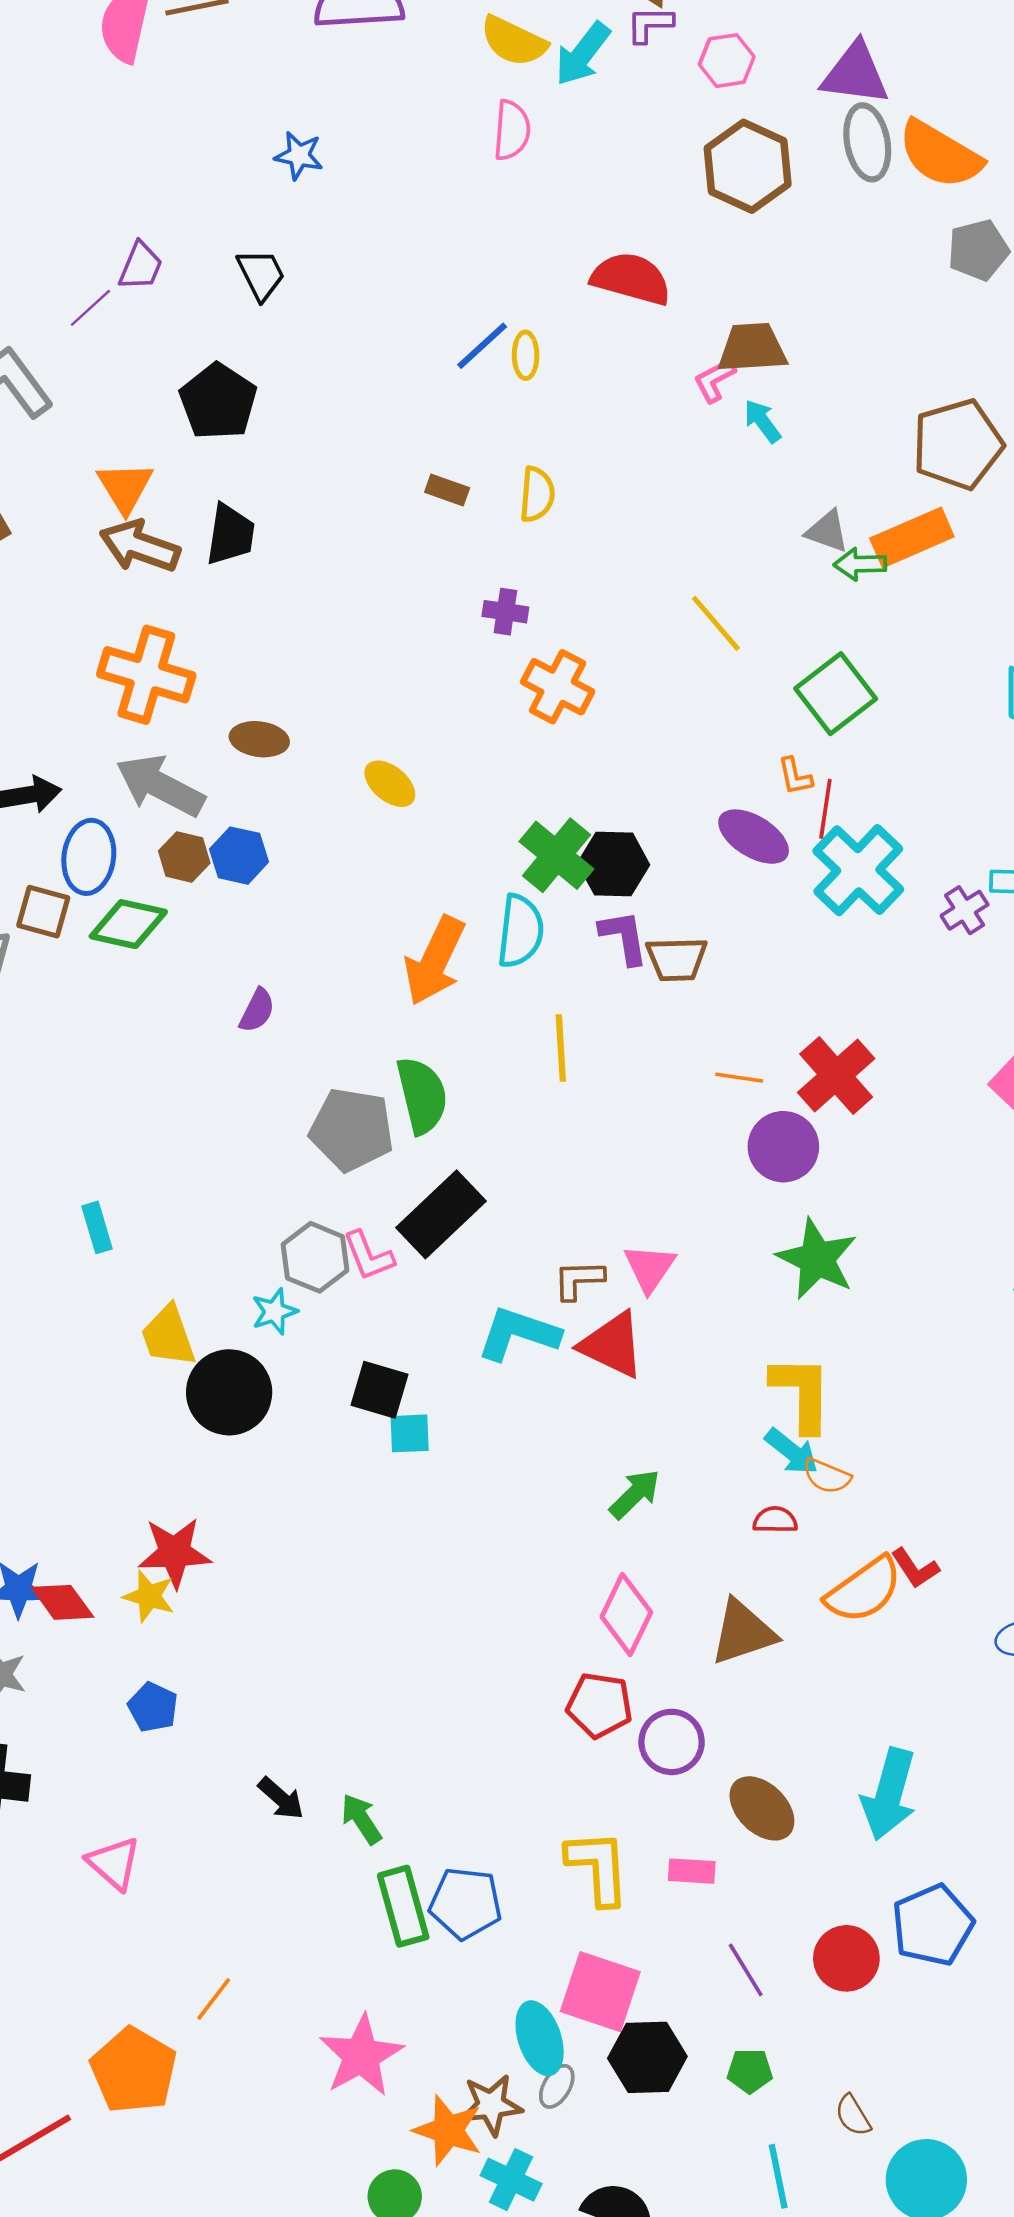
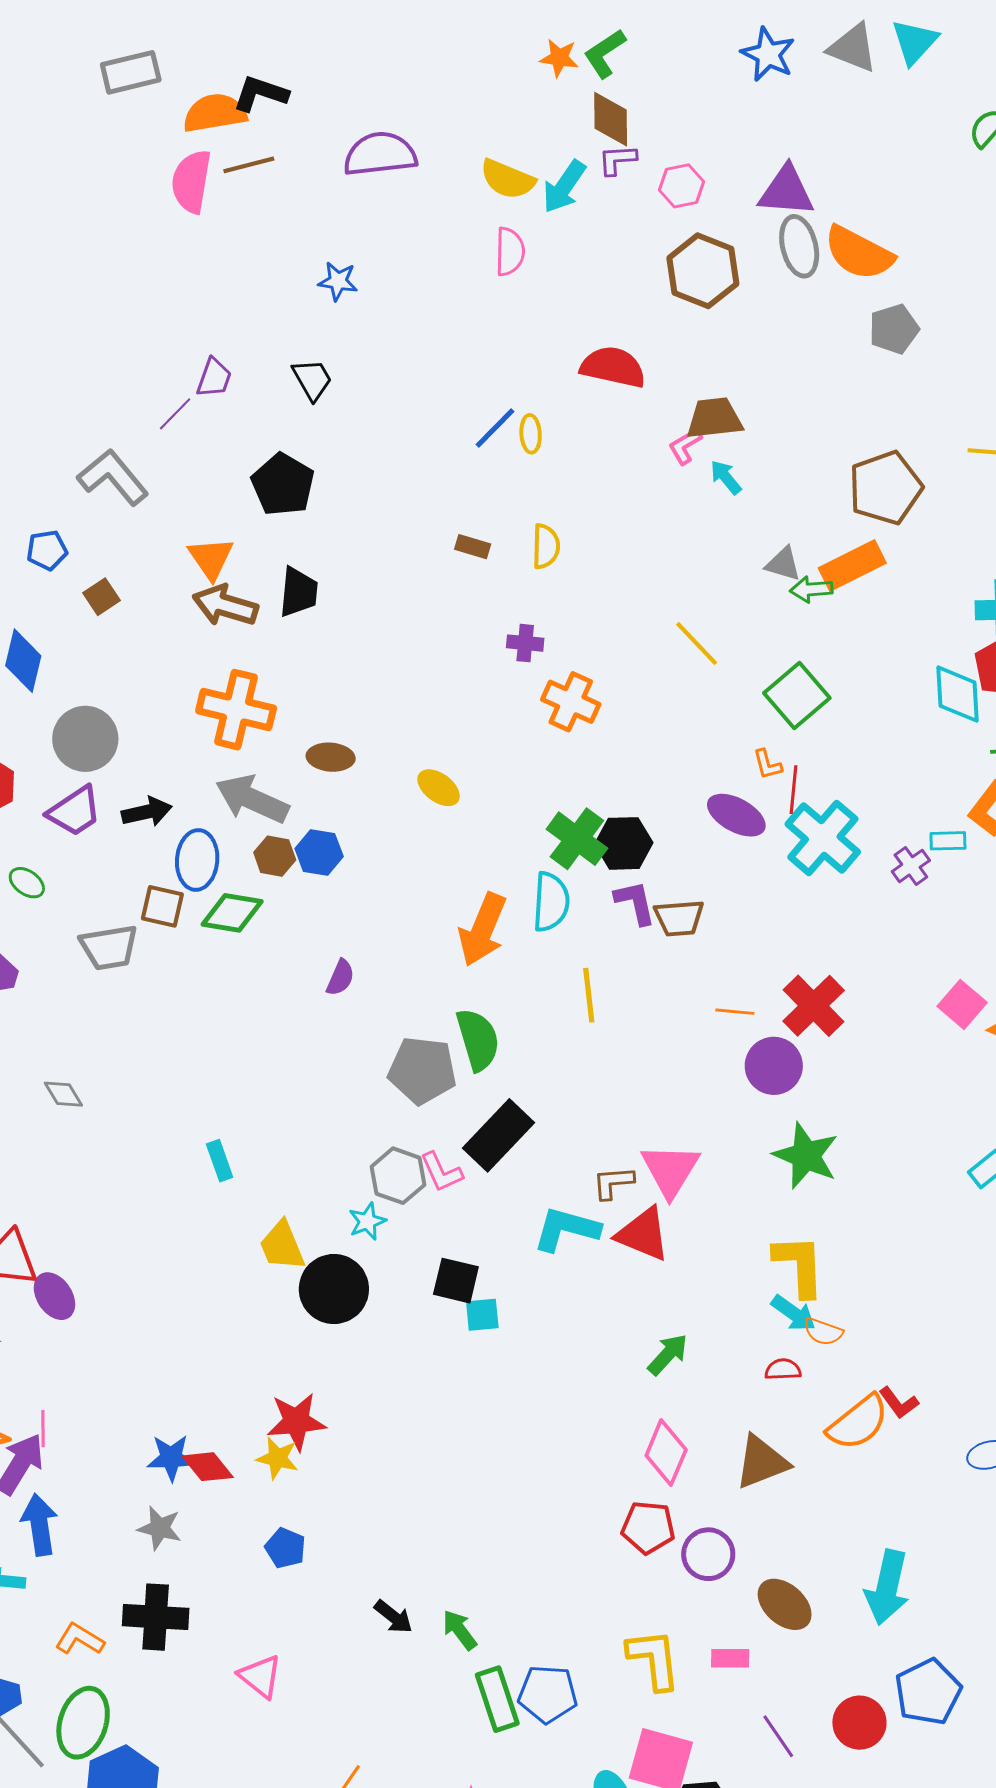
pink triangle: (650, 1268) -> (670, 1170), size x1.4

